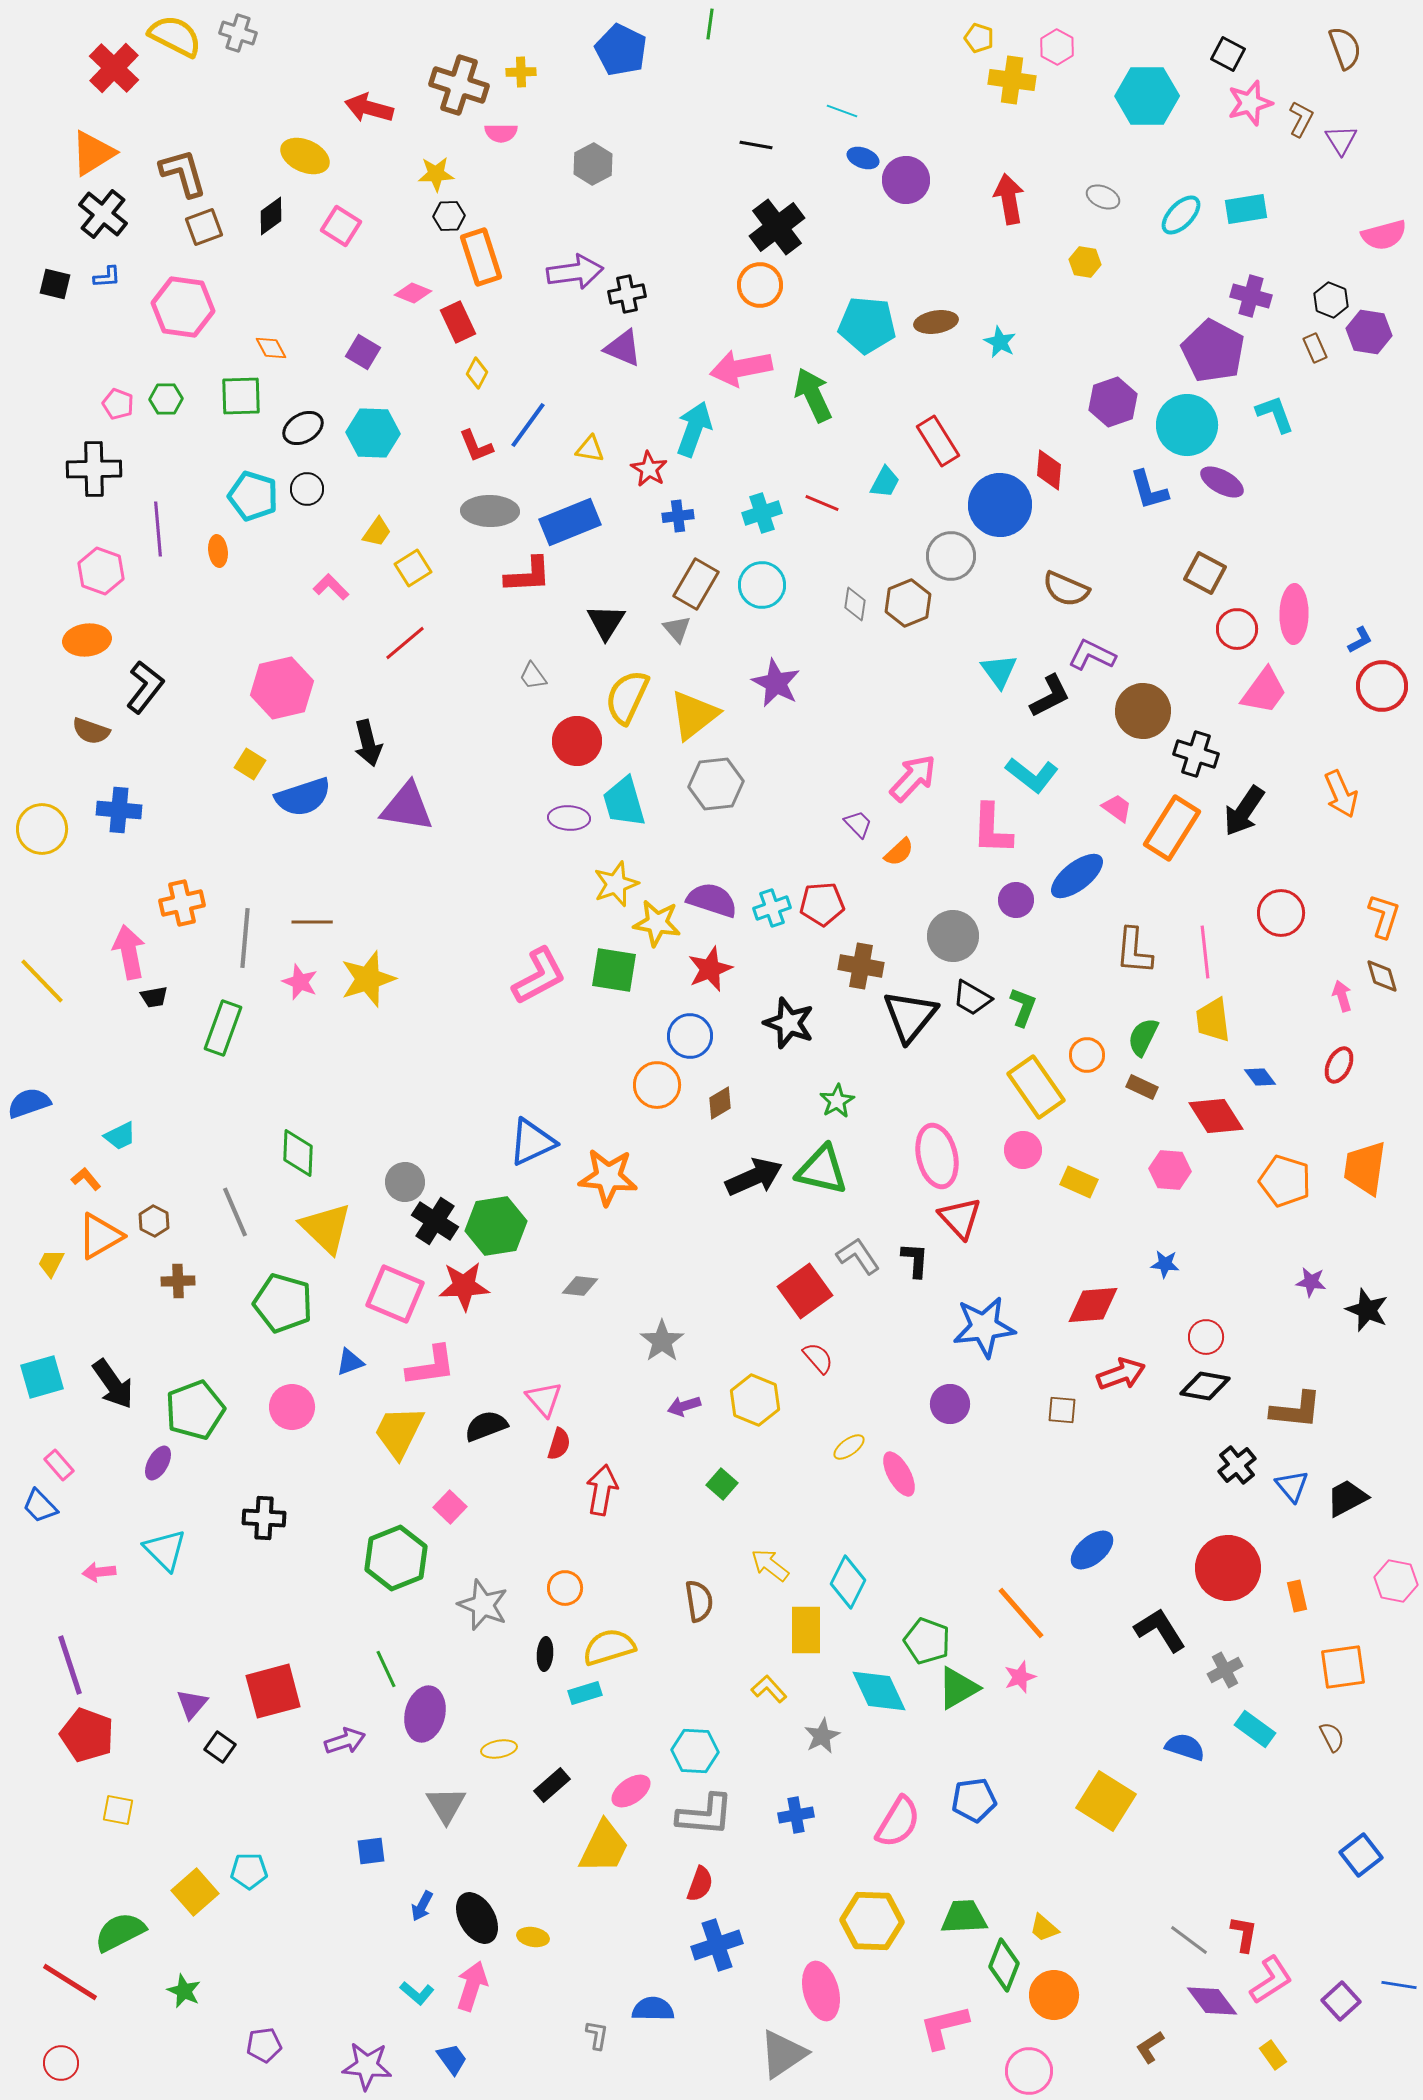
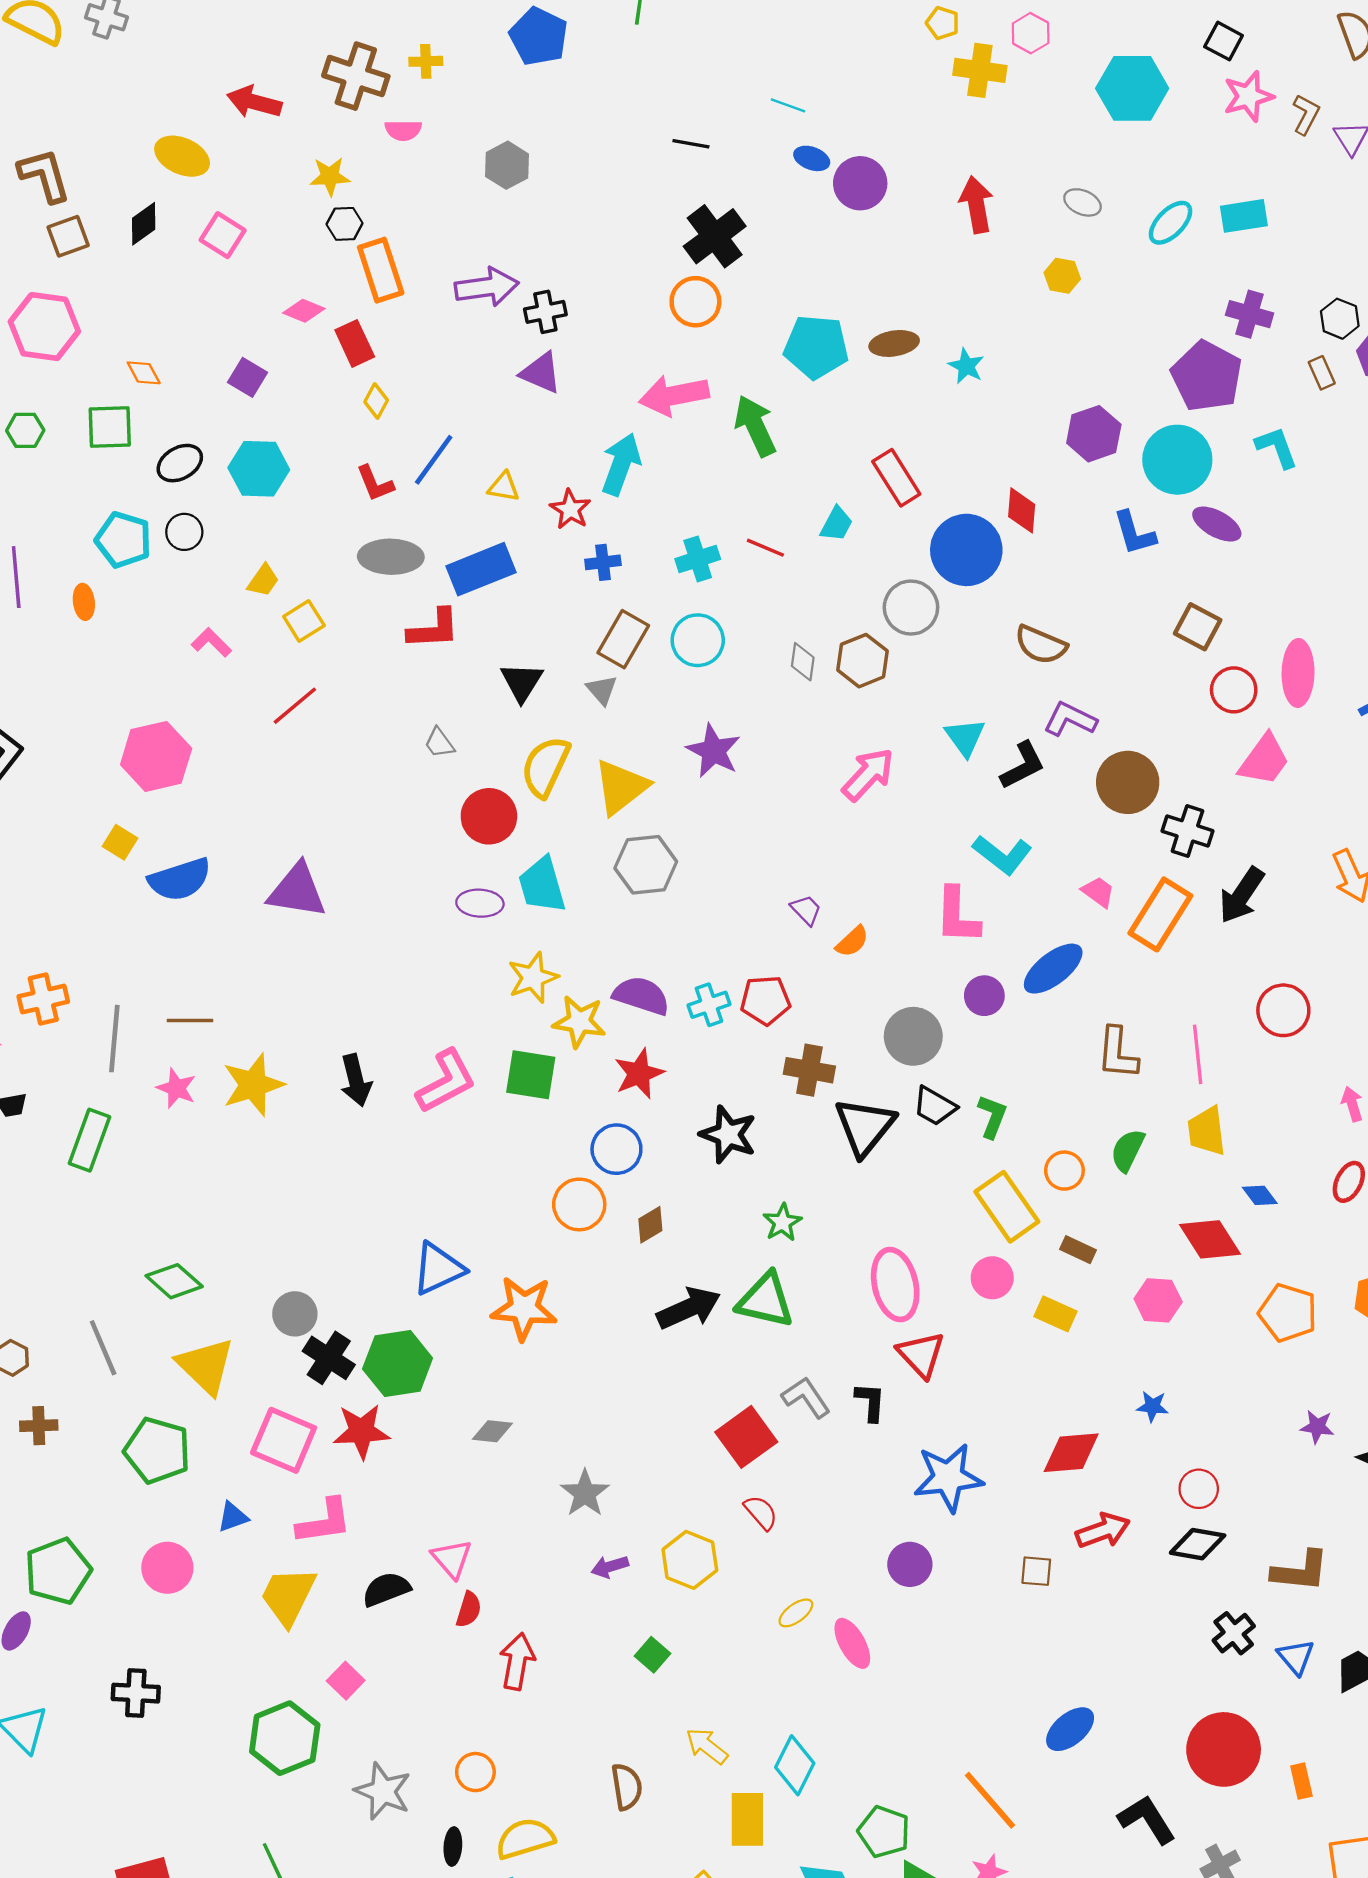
black arrow: (368, 743) -> (356, 1080), moved
pink arrow: (913, 778) -> (868, 775), moved
brown rectangle: (1142, 1087) -> (1078, 1250), moved
green diamond: (298, 1153) -> (174, 1281), turned -51

